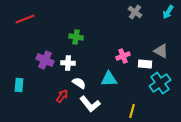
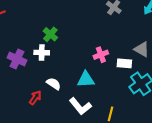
green cross: (76, 37) -> (50, 34), turned 32
white cross: (68, 63) -> (42, 53), moved
white L-shape: (90, 104) -> (80, 106), moved

